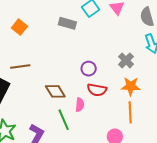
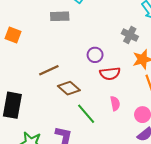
brown line: (20, 67) -> (49, 70), moved
pink semicircle: (80, 105) -> (115, 103), moved

